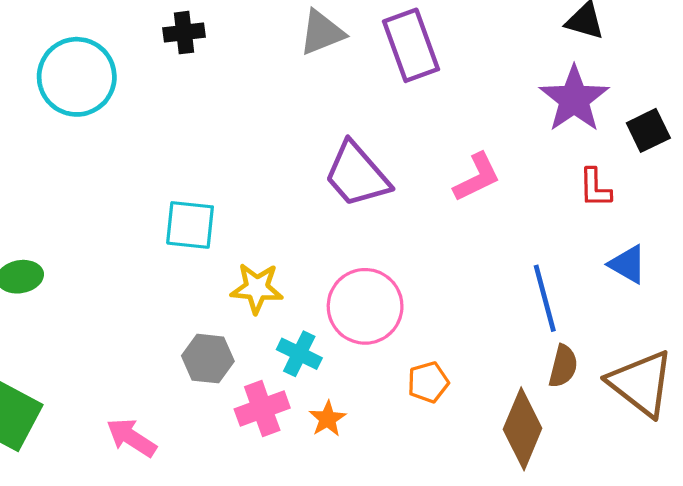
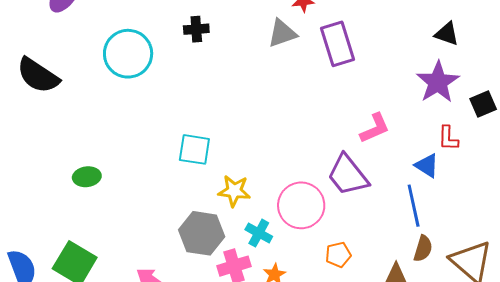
purple trapezoid: (357, 175) -> (348, 175), moved
blue triangle: (628, 264) -> (427, 166), moved
gray hexagon: (208, 359) -> (202, 233), size x1.4

